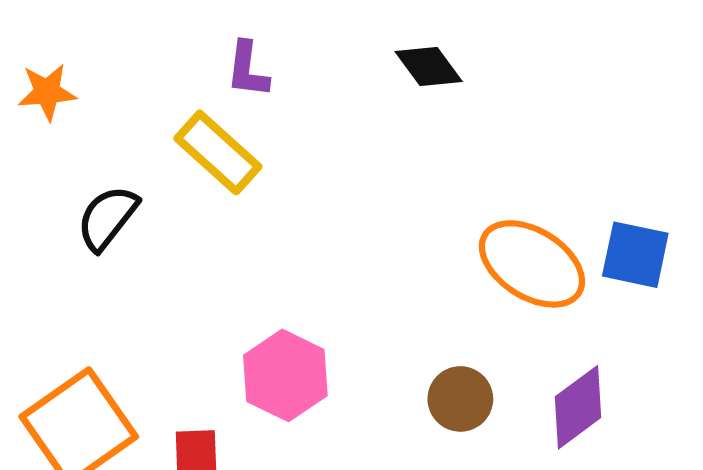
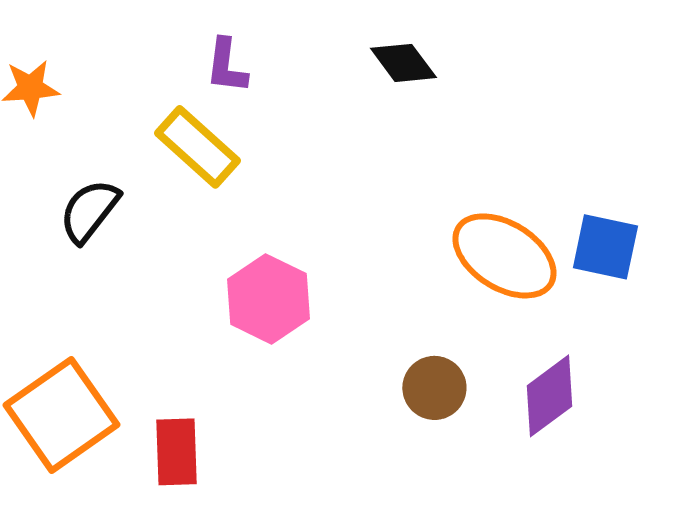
pink hexagon: (285, 375) -> (268, 299), moved

